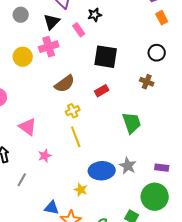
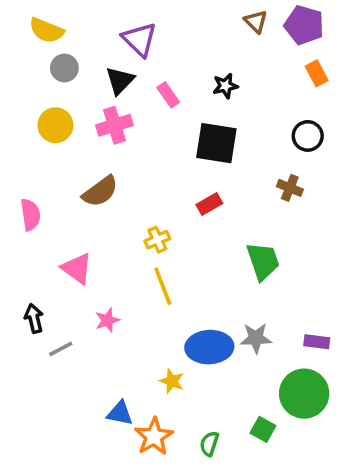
black star: (95, 15) -> (225, 86), moved
yellow circle: (23, 57) -> (55, 125), moved
brown semicircle: (65, 84) -> (100, 191), moved
gray star: (128, 166) -> (256, 338), turned -30
gray line: (22, 180) -> (61, 349), moved, turned 32

